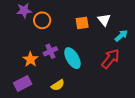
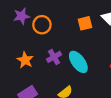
orange star: (30, 59) -> (25, 60), moved

